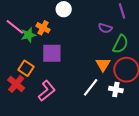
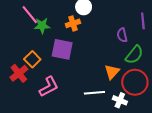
orange cross: (43, 28) -> (73, 23), moved, turned 32
purple semicircle: (105, 28) -> (122, 35), turned 48
white line: (91, 87) -> (94, 93), turned 36

